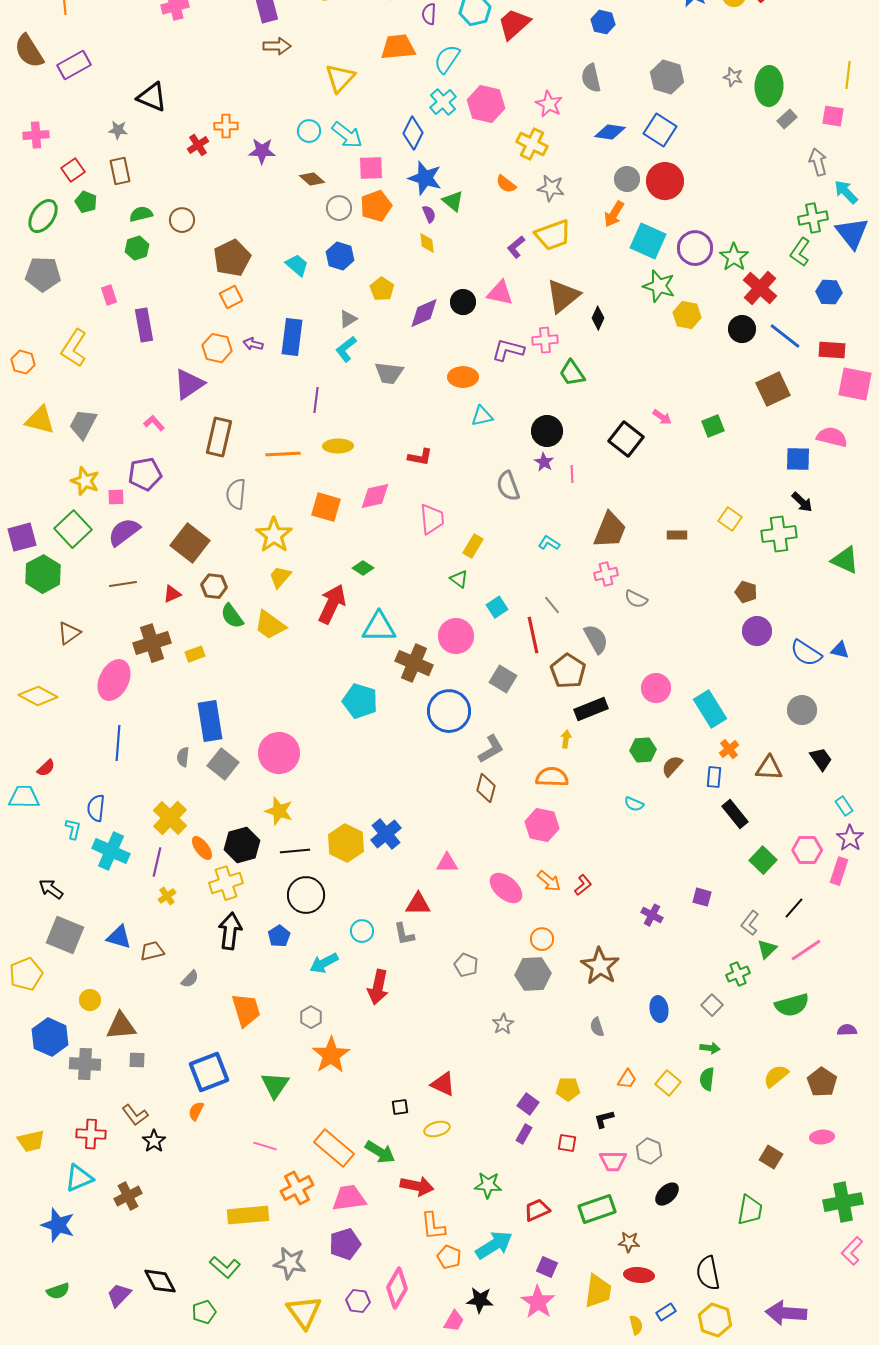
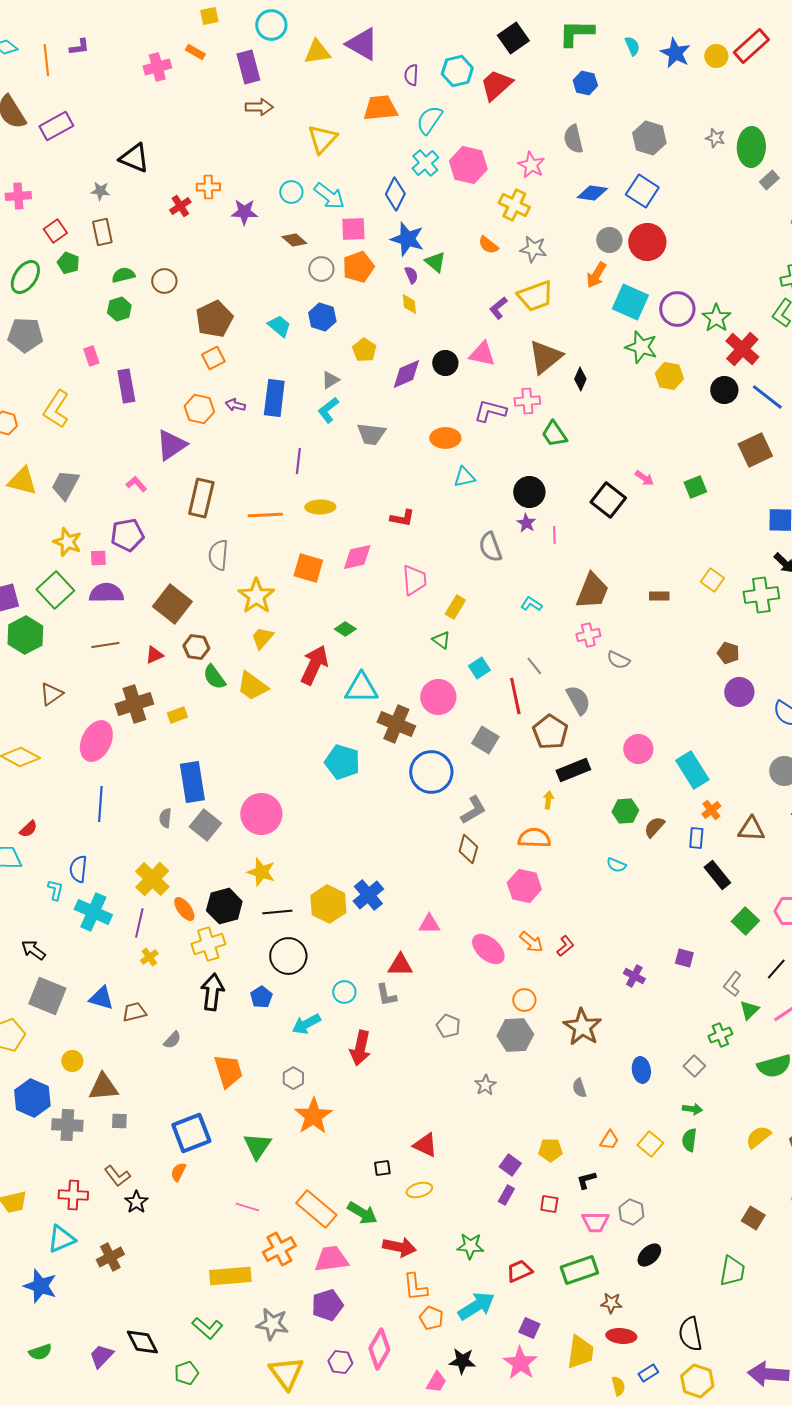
purple semicircle: (124, 532) -> (106, 593), turned 36

